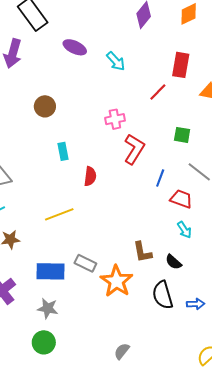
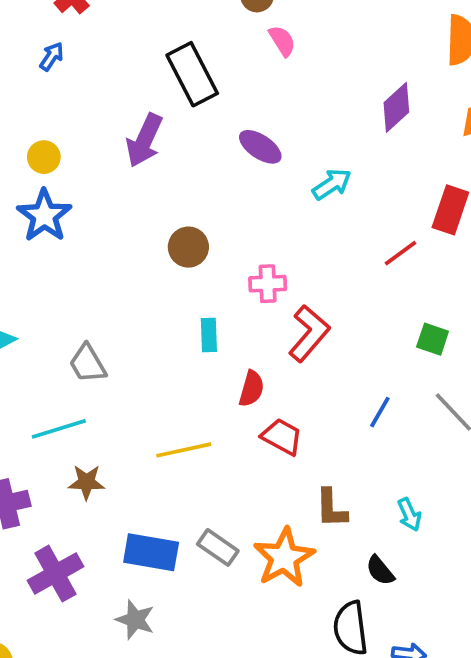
cyan arrow: (116, 61) -> (332, 184), turned -90
pink cross: (115, 119) -> (268, 284), moved
red L-shape: (134, 149) -> (309, 333), moved
red trapezoid: (181, 199) -> (282, 437), moved
brown L-shape: (142, 252) -> (331, 508), moved
orange star: (117, 281) -> (284, 558), moved

